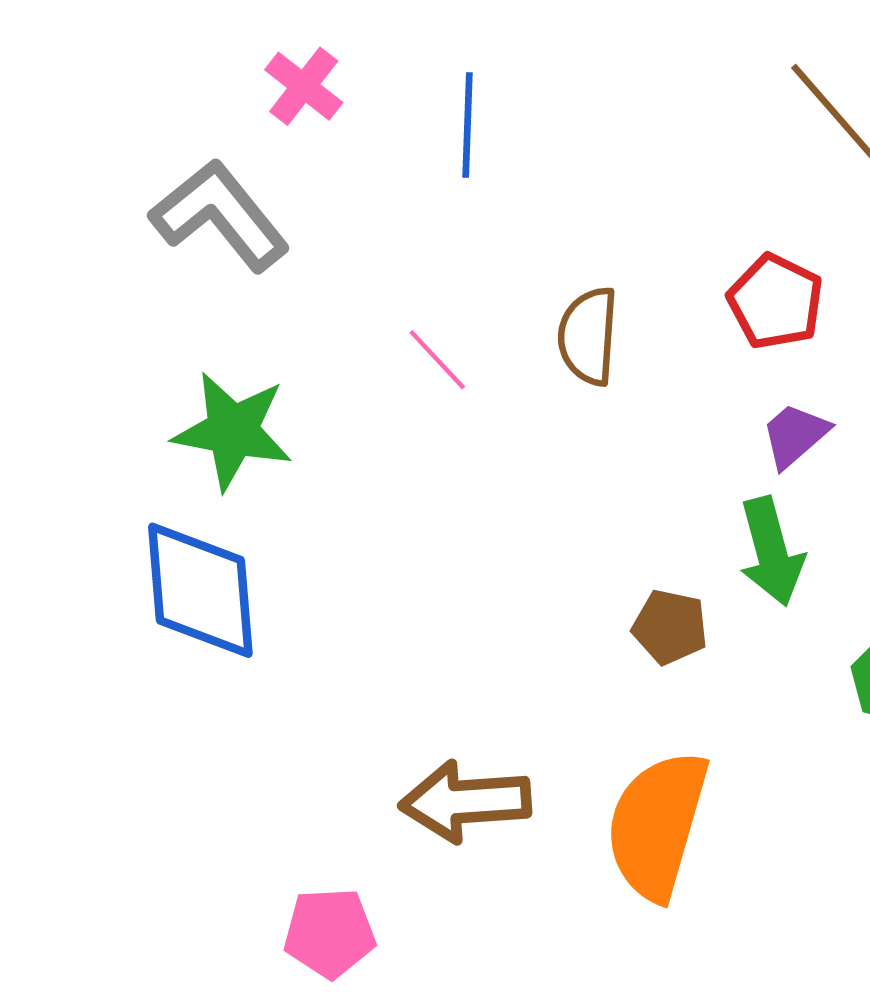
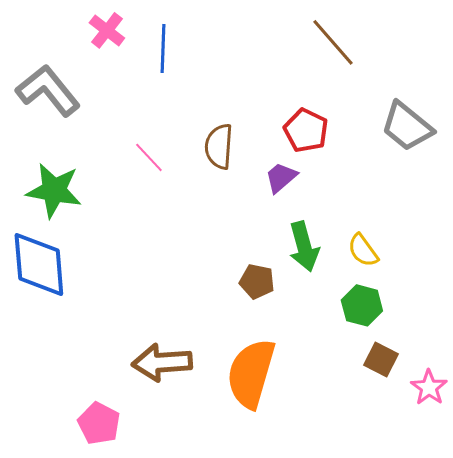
pink cross: (304, 86) -> (107, 30), moved
purple trapezoid: (795, 435) -> (281, 177), moved
pink pentagon: (330, 933) -> (99, 423), turned 30

